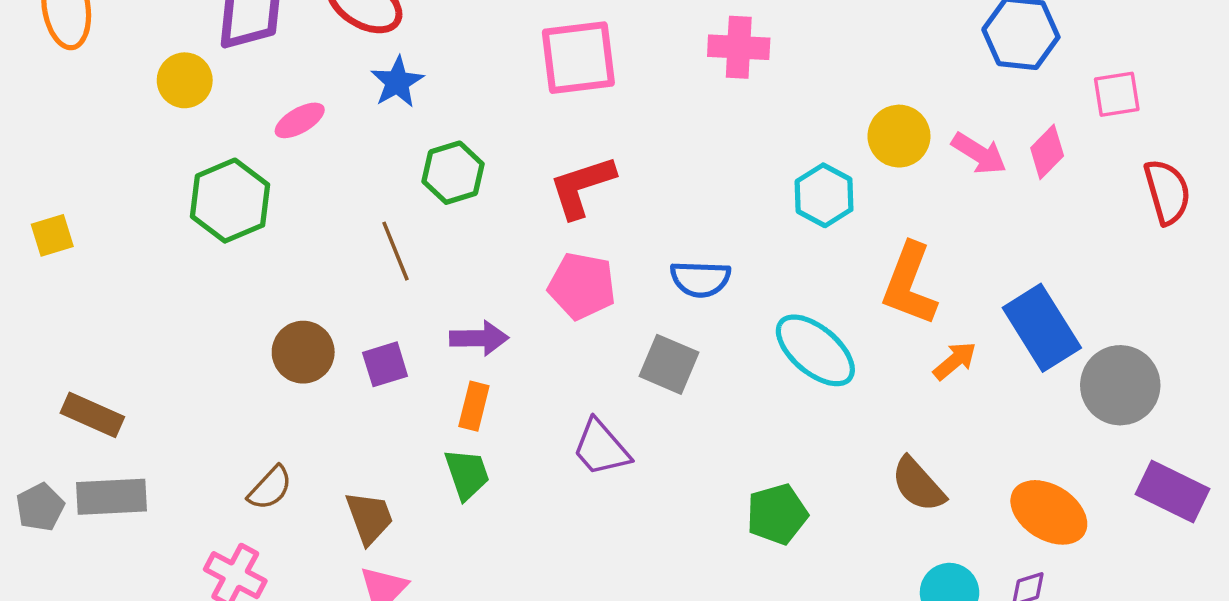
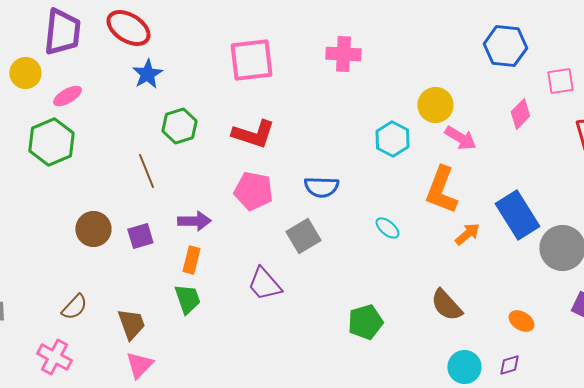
pink ellipse: (300, 120) -> (67, 96), moved
pink arrow: (979, 154) -> (460, 138), moved
red L-shape: (582, 187) -> (253, 134), turned -144
cyan ellipse: (815, 350) -> (387, 228), size x0.5
gray square: (669, 364) -> (303, 236), turned 36
orange ellipse: (1049, 512) -> (521, 321), size x0.6

